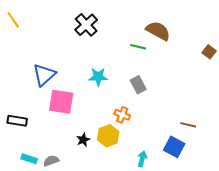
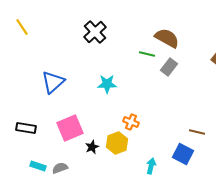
gray rectangle: (138, 85) -> (169, 67), moved, turned 66
pink square: (61, 102) -> (70, 128), moved, turned -32

